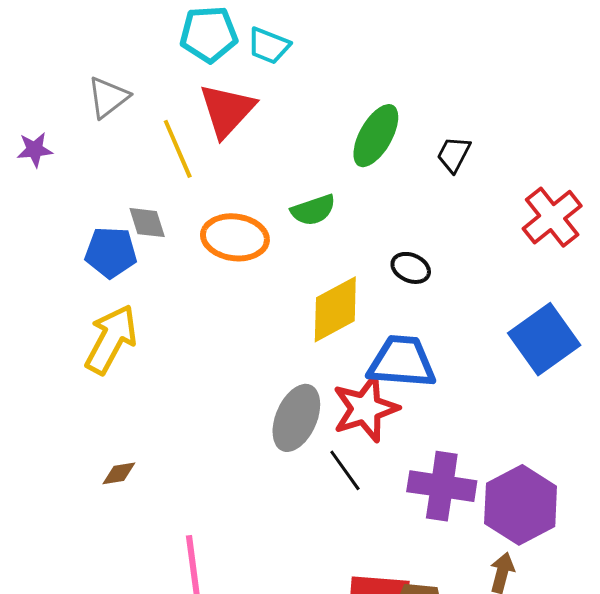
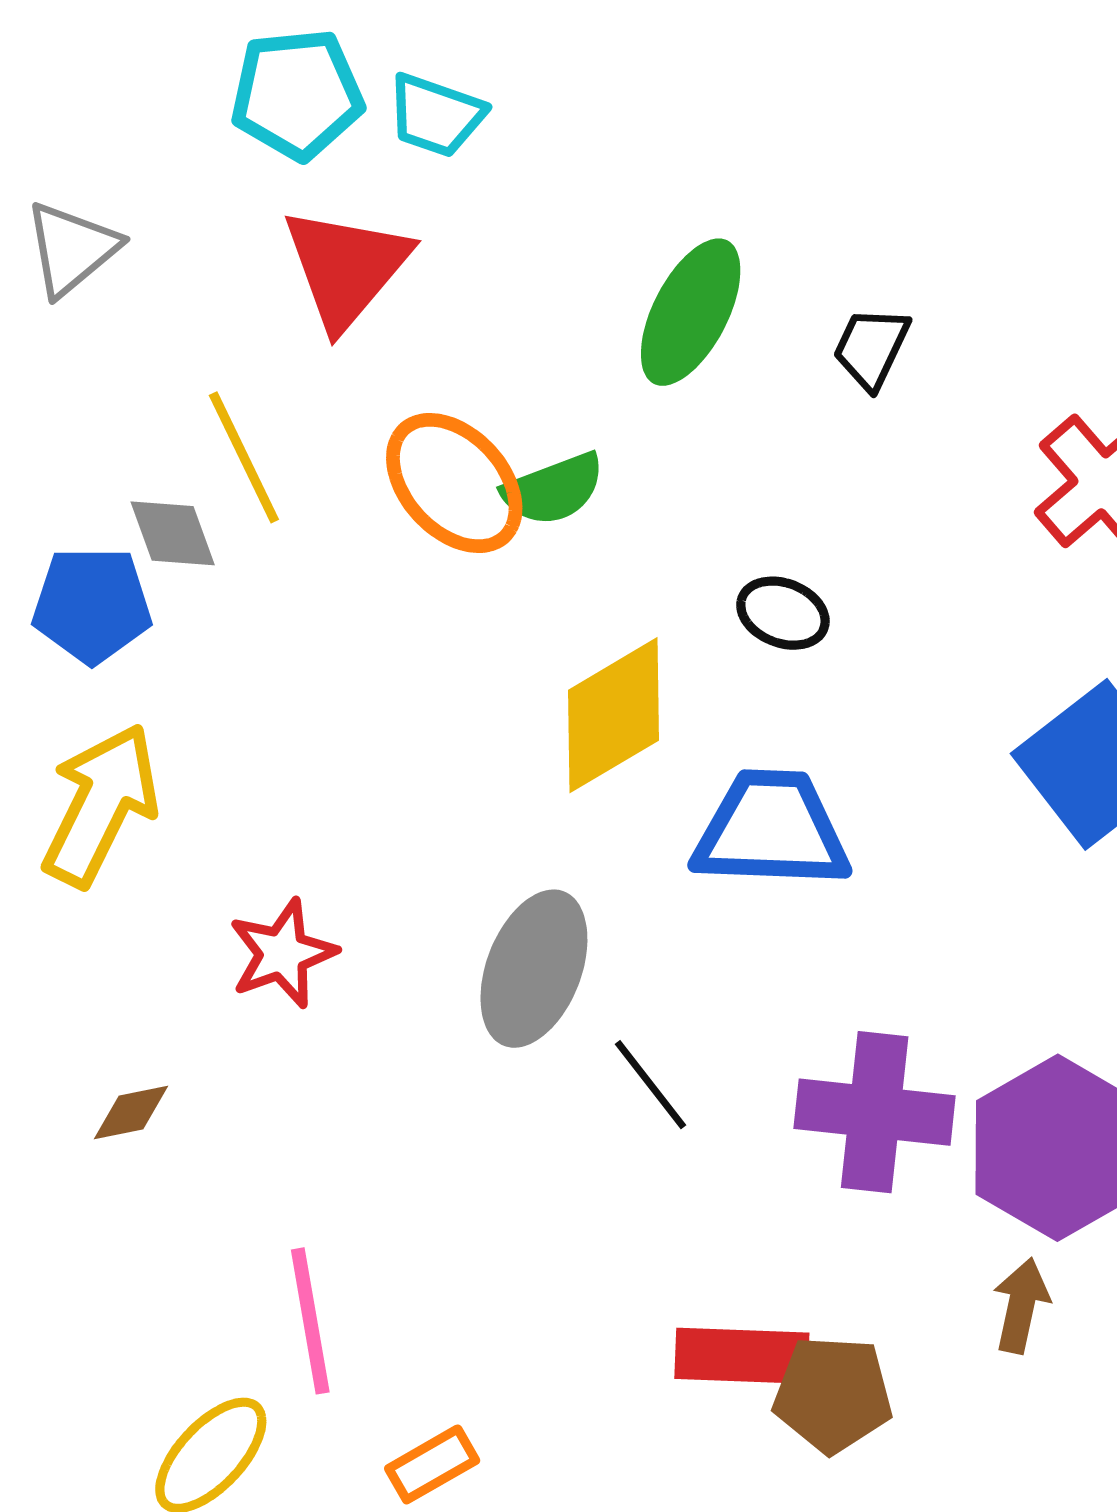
yellow line: (178, 149) -> (244, 457), moved
orange ellipse: (235, 237) -> (454, 483), moved, turned 42
red star: (365, 409) -> (283, 953), moved, size x0.7

